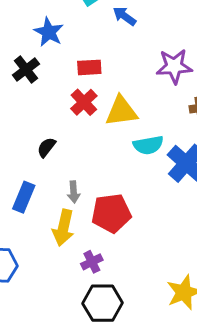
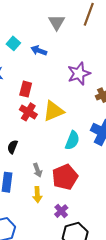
red rectangle: (89, 67) -> (26, 89), turned -56
cyan semicircle: (148, 145) -> (72, 140), moved, turned -42
yellow arrow: (63, 228) -> (37, 195), size x0.7

